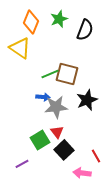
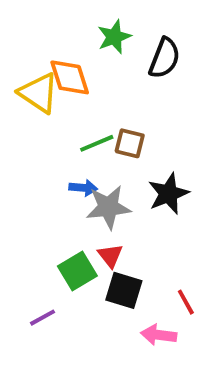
orange diamond: (31, 22) -> (70, 77), moved, turned -40
brown square: (67, 74) -> (130, 143), size x0.7
black square: (64, 150) -> (124, 290), turned -30

